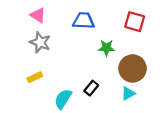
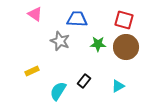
gray star: (40, 42) -> (60, 41), moved
brown circle: (133, 68) -> (126, 47), moved

